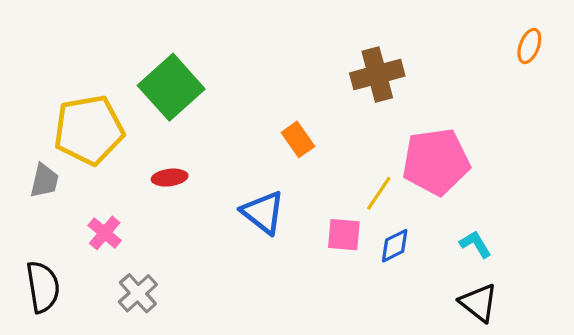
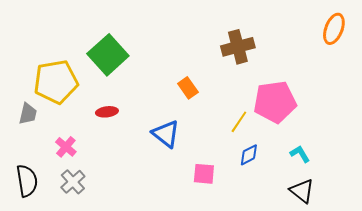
orange ellipse: (529, 46) -> (334, 29), size x1.4
pink square: (344, 235) -> (204, 174), moved
gray cross: (138, 293) -> (73, 182), moved

